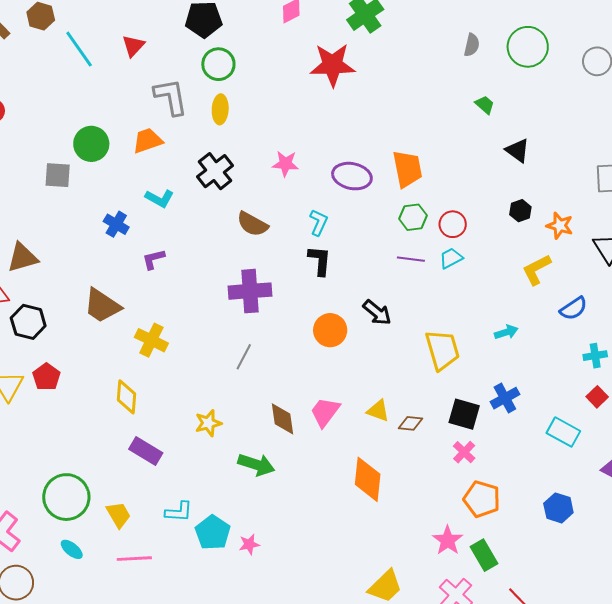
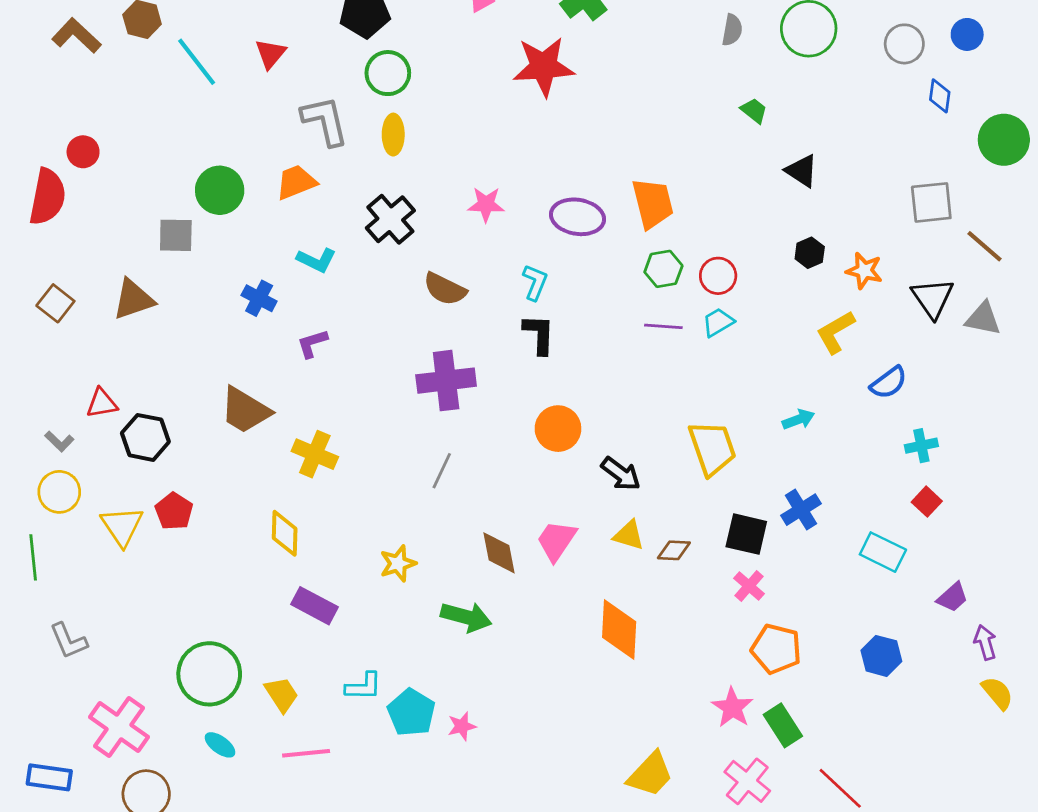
brown triangle: (22, 258) -> (133, 299), moved
black arrow: (377, 313) -> (621, 474), moved

